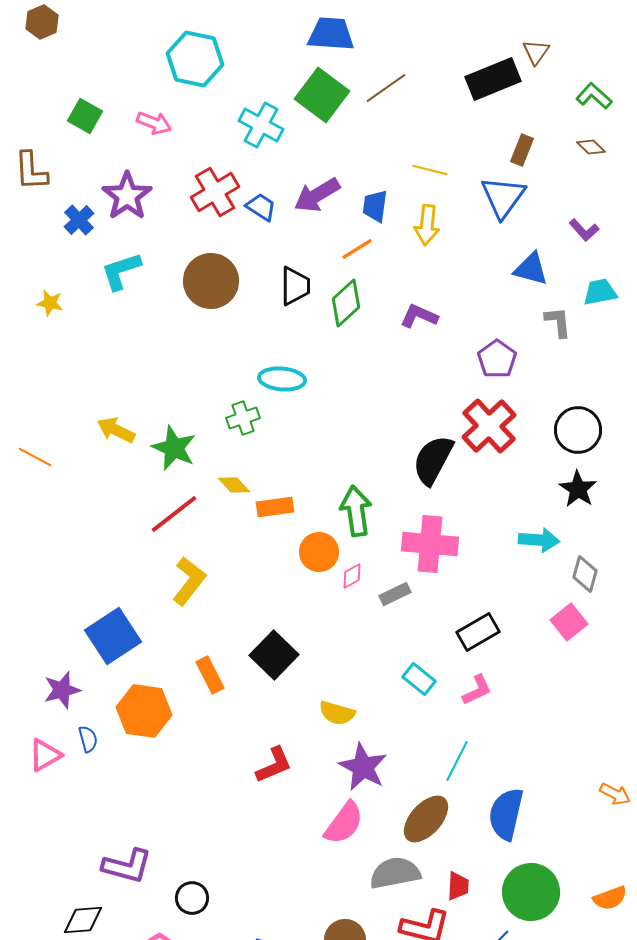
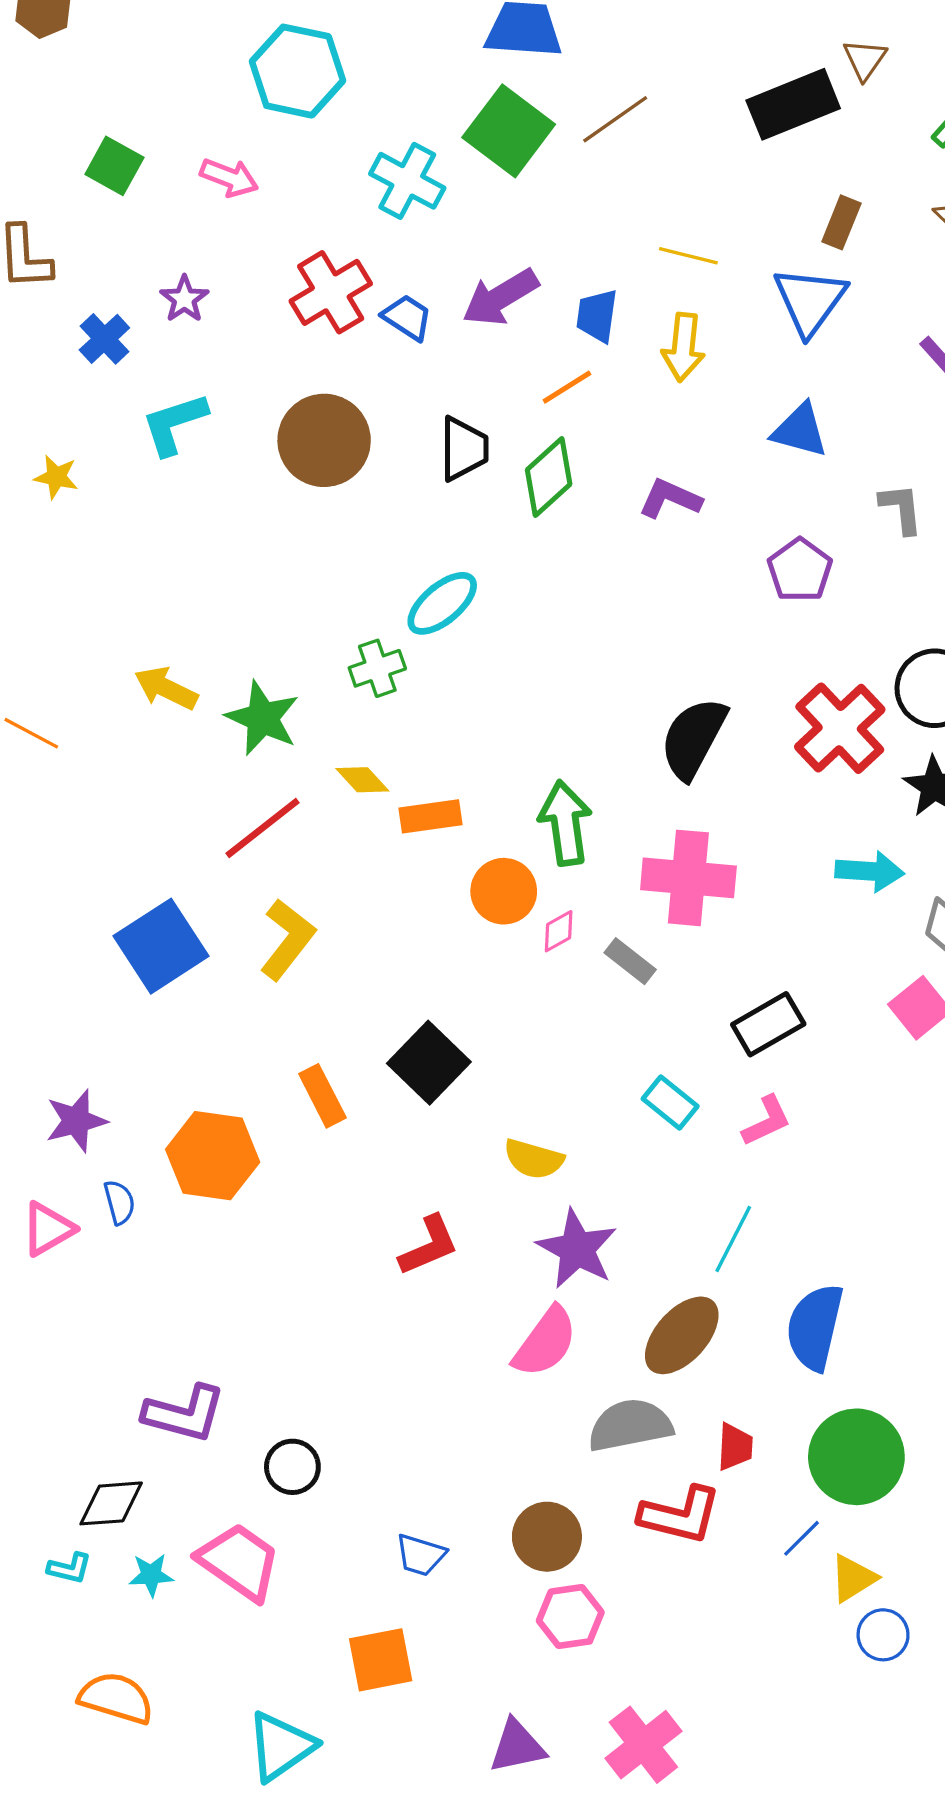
purple star: (127, 196) -> (184, 299), size x0.6
blue triangle: (531, 269) -> (800, 430), moved
cyan ellipse: (282, 379) -> (442, 603), turned -45
red cross: (489, 426) -> (840, 728), moved
gray rectangle: (395, 594) -> (630, 961), turned 64
blue square: (113, 636) -> (161, 946), moved

